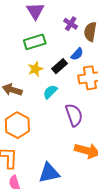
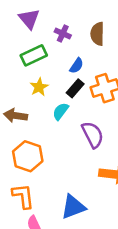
purple cross: (71, 24) -> (63, 33), moved
blue semicircle: (77, 54) -> (77, 66), moved
black rectangle: (59, 66) -> (75, 88), moved

